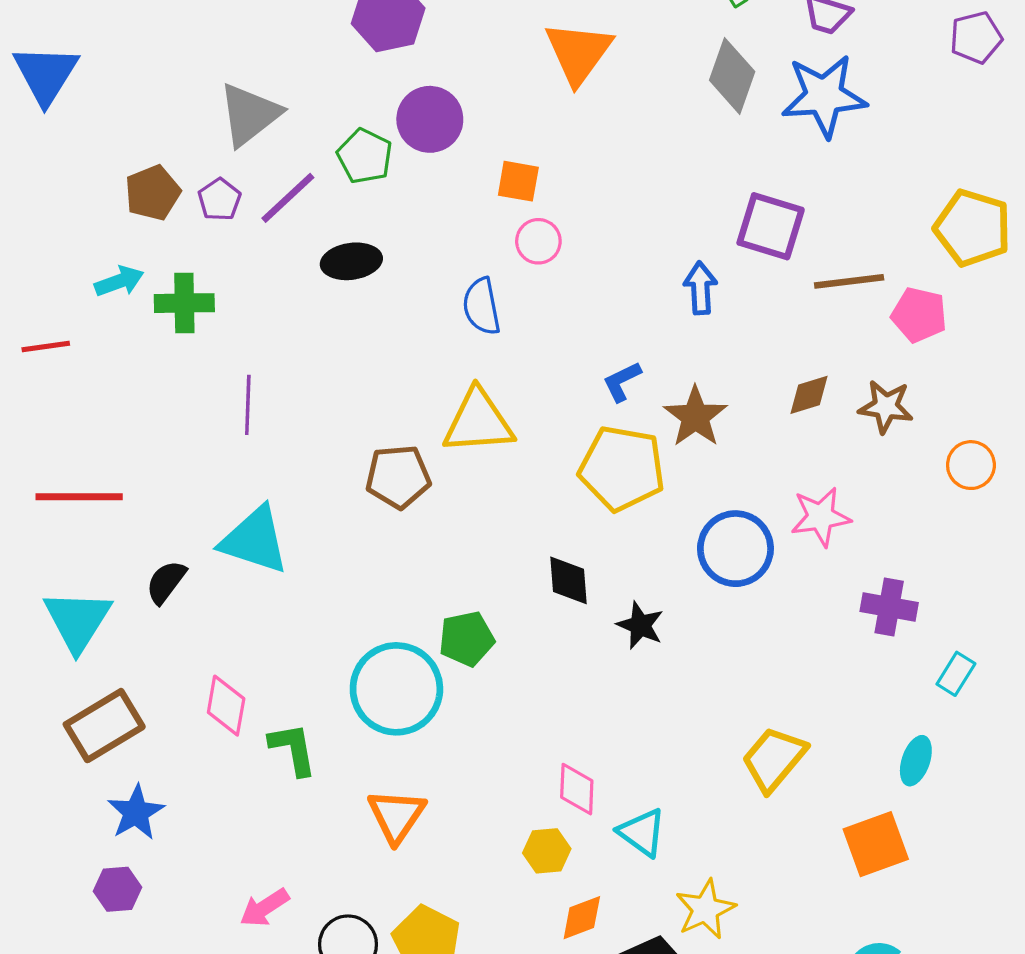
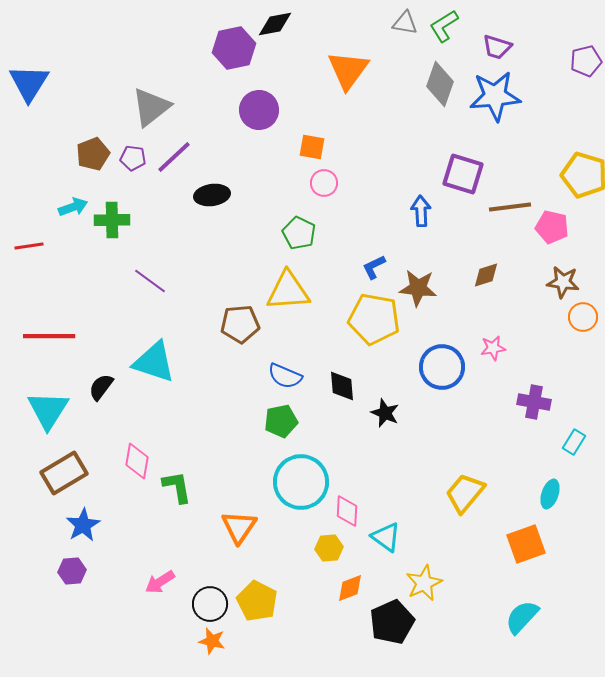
green pentagon: (365, 156) -> (299, 233), moved
purple pentagon: (219, 200) -> (133, 158), turned -30
blue semicircle: (482, 306) -> (285, 376), moved, turned -56
purple line: (248, 405) -> (150, 281), turned -56
brown star: (886, 407) -> (563, 282), moved
brown star: (695, 417) -> (418, 288), turned -30
pink star: (821, 517) -> (493, 348), size x0.7
cyan circle: (396, 689) -> (301, 482), moved

